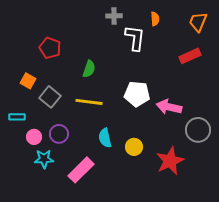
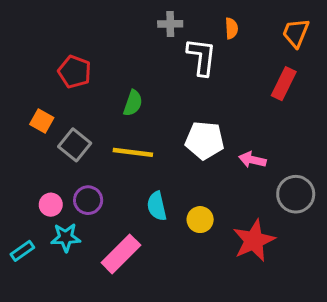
red rectangle: (190, 56) -> (284, 84), turned -40
pink arrow: (169, 107) -> (252, 160), size x0.7
cyan rectangle: (17, 117) -> (22, 251), moved, turned -35

